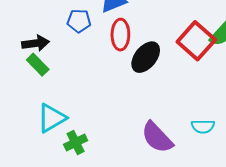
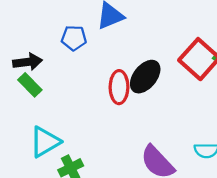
red ellipse: (120, 35) -> (119, 87), moved

